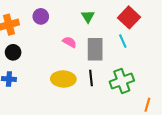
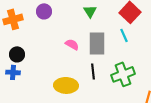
pink semicircle: (69, 42) -> (72, 44), moved
black circle: (13, 52) -> (17, 54), moved
yellow ellipse: (63, 79) -> (66, 85), moved

